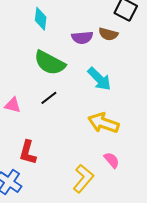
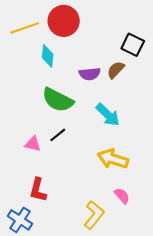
brown semicircle: (108, 34) -> (116, 70), turned 120
pink triangle: (13, 105) -> (33, 144), moved

